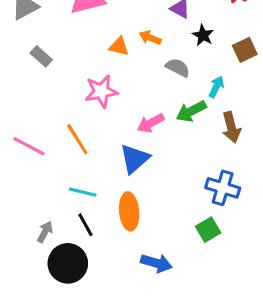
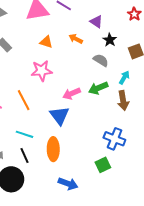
orange triangle: (119, 47) -> (46, 42), moved
gray semicircle: (178, 68) -> (101, 60), moved
cyan arrow: (216, 87) -> (124, 77), moved
blue triangle: (135, 159) -> (59, 116), turned -30

